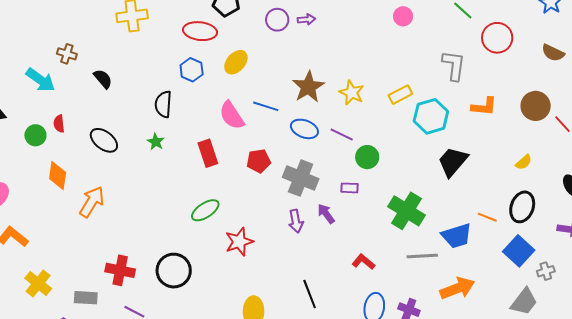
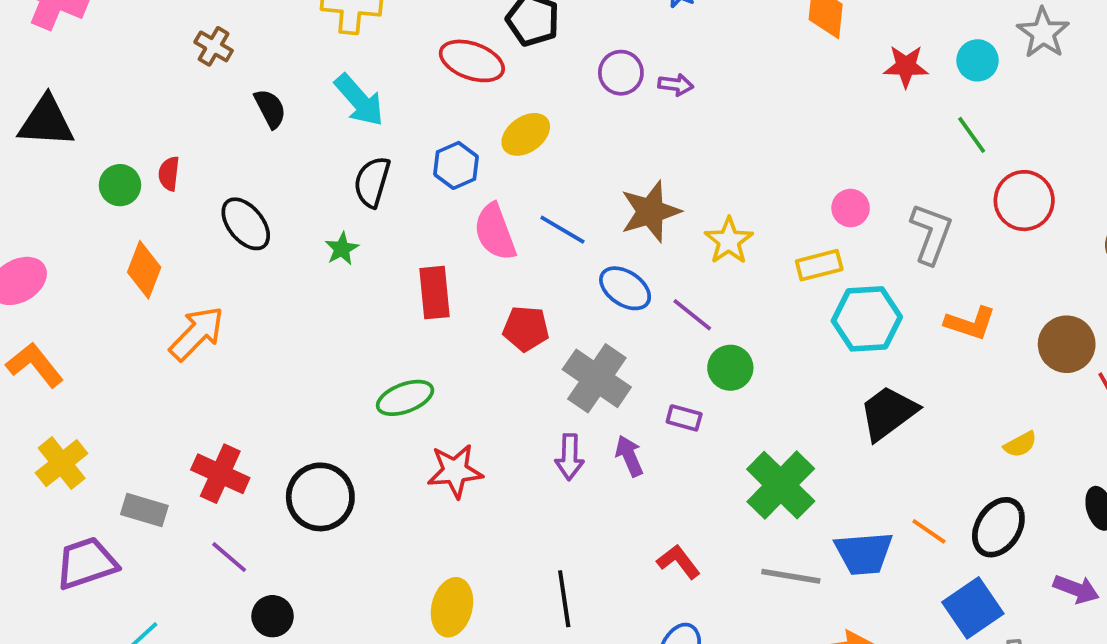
pink circle: (403, 16) -> (851, 208), moved
blue hexagon: (192, 70) -> (456, 165), moved
cyan arrow: (40, 80) -> (359, 100), moved

